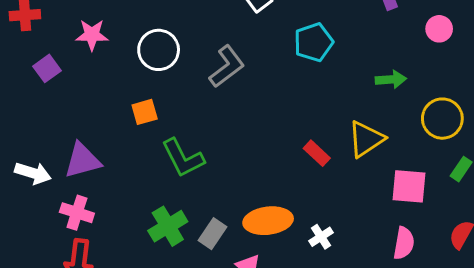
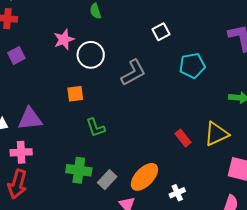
pink star: (92, 35) -> (64, 40), moved, turned -30
green L-shape: (183, 158) -> (96, 128), size x0.7
pink cross: (77, 213) -> (21, 152), turned -30
orange ellipse: (268, 221) -> (144, 177), turned -48
green cross: (168, 226) -> (79, 170), turned 30

